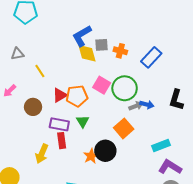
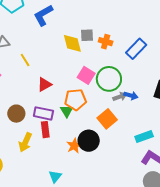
blue L-shape: (82, 36) -> (43, 15), moved
orange pentagon: (77, 96) -> (75, 100), moved
brown circle: (33, 107) -> (16, 114), moved

